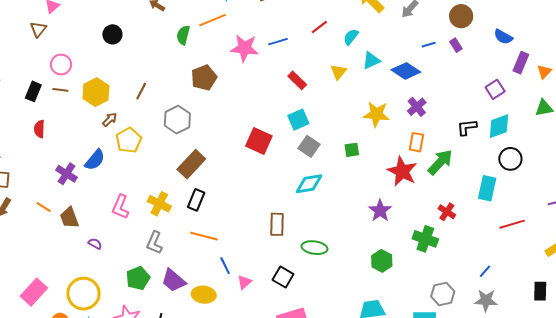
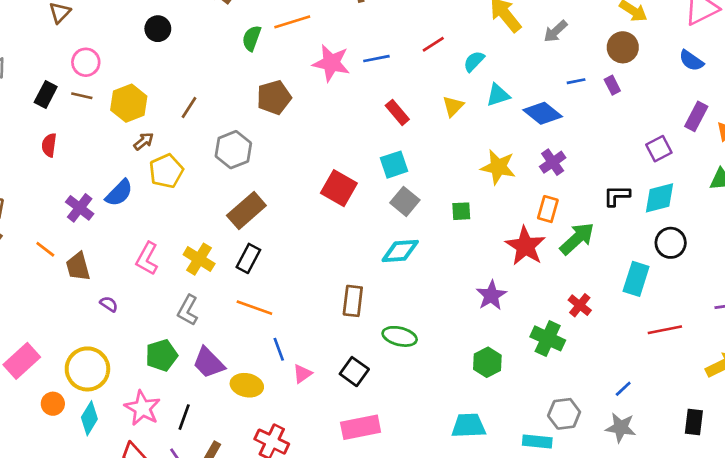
blue semicircle: (503, 37) -> (691, 61), moved

